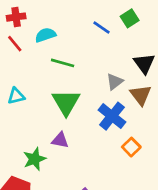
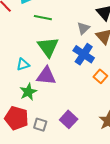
cyan triangle: (16, 96) -> (23, 64), moved
purple triangle: (60, 140) -> (46, 76), size x1.5

